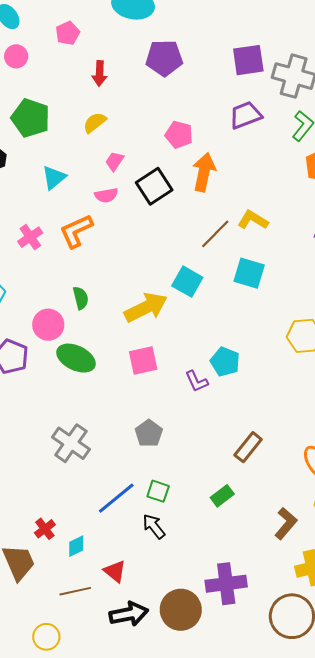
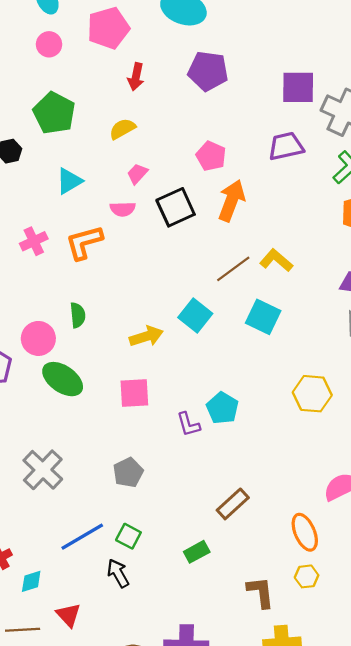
pink pentagon: (68, 33) -> (108, 28), size x1.6
yellow arrow: (146, 307) -> (146, 336), size x0.7
brown L-shape: (286, 523) -> (260, 592), turned -56

